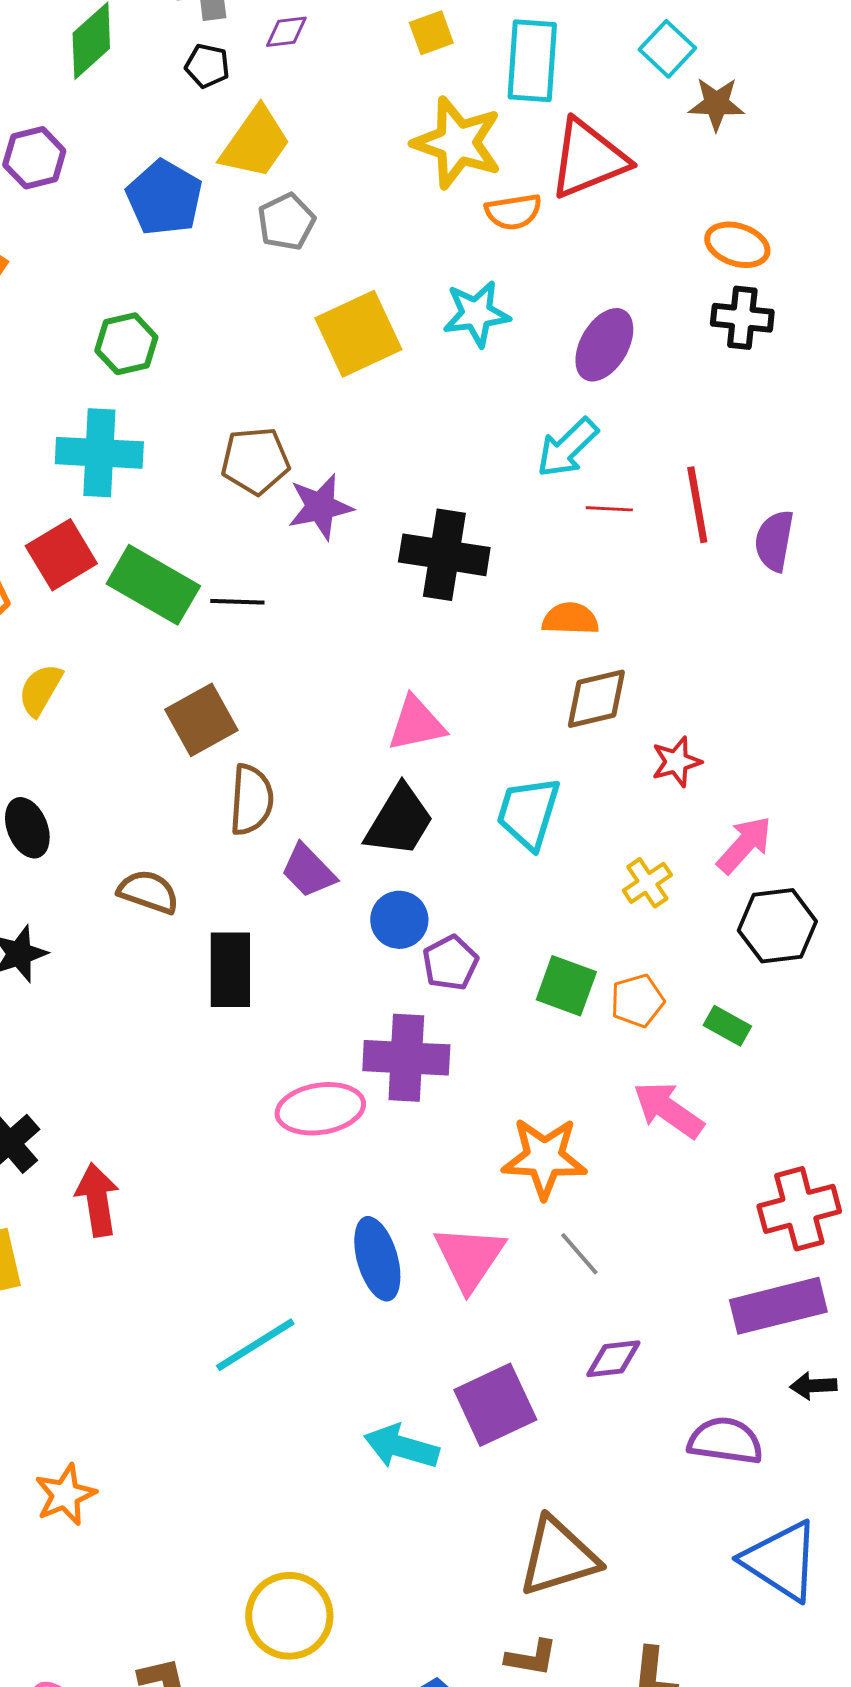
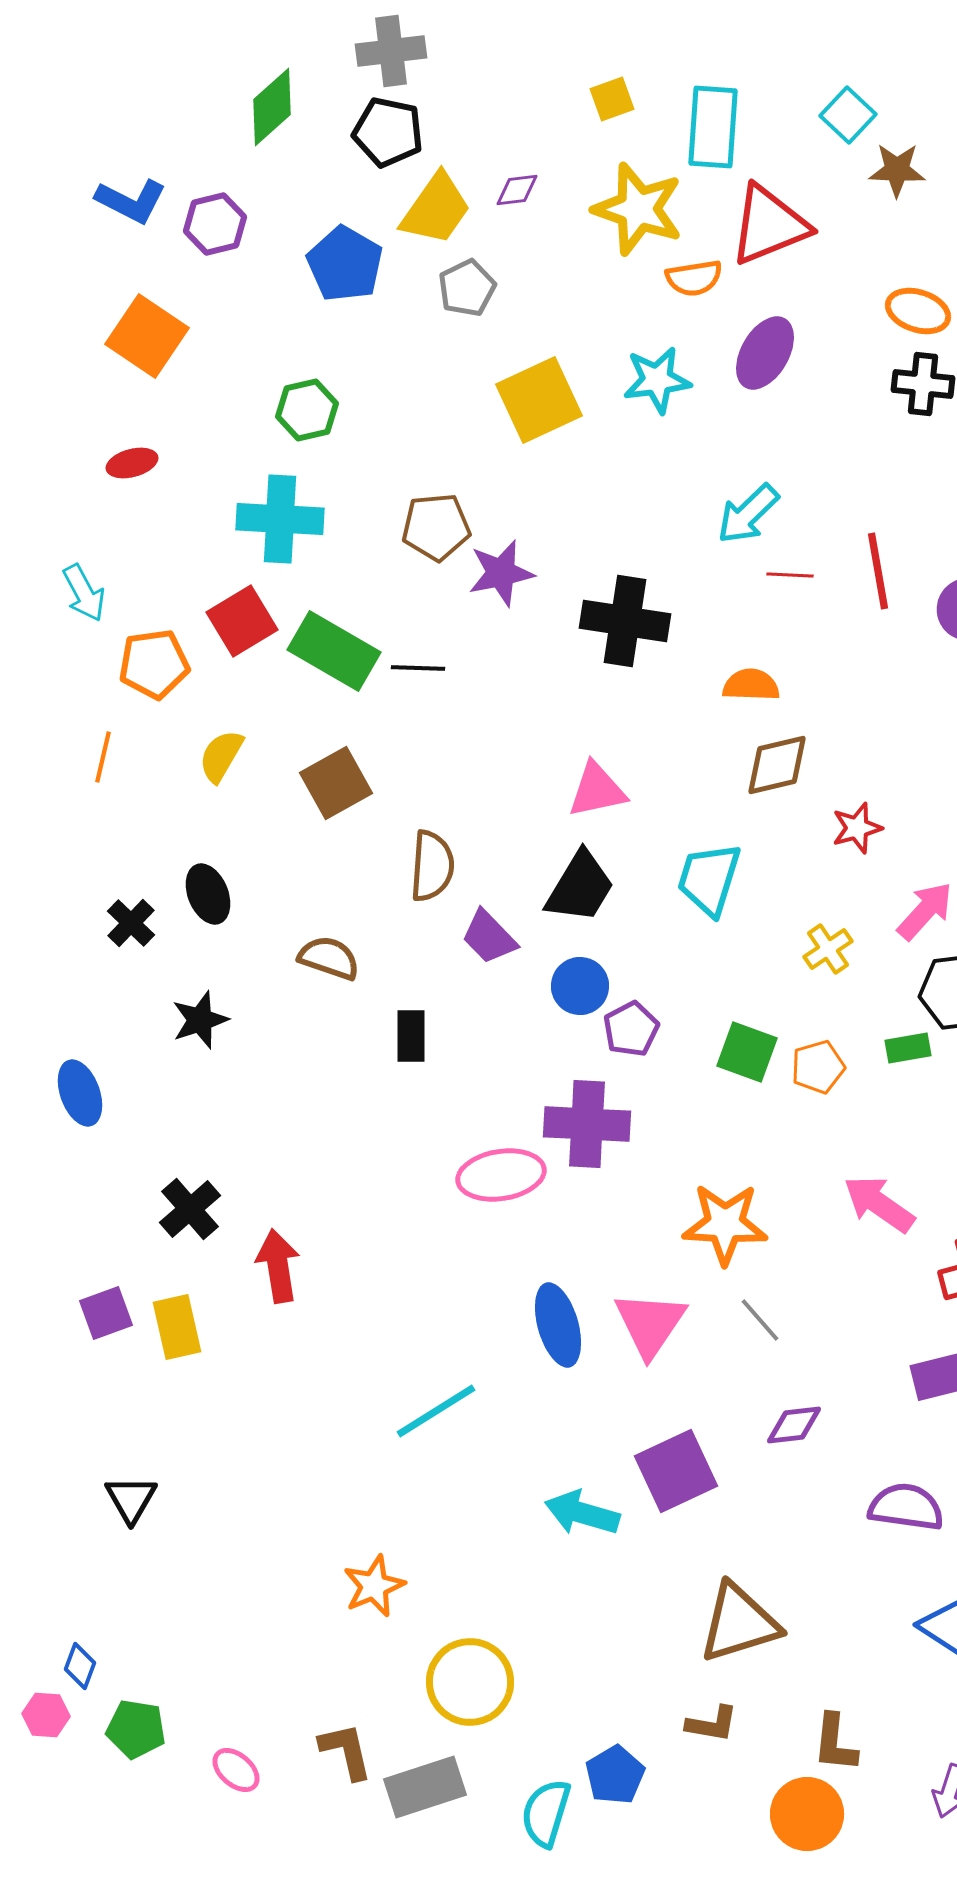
purple diamond: (286, 32) -> (517, 190), moved
black pentagon: (207, 66) -> (388, 132), size x1.6
purple ellipse: (604, 345) -> (765, 353), moved
brown square: (201, 720) -> (336, 783), moved
black rectangle: (230, 970) -> (411, 1036), size x0.7
green rectangle: (727, 1026) -> (908, 1048), moved, turned -39
pink arrow: (668, 1110) -> (879, 1204), moved
orange star: (65, 1495) -> (374, 1586), moved

